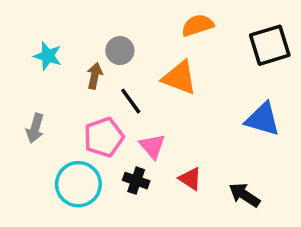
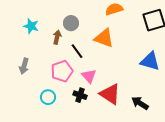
red triangle: (190, 179) -> (110, 94), size x1.6
cyan circle: (78, 184) -> (48, 97), size x0.6

